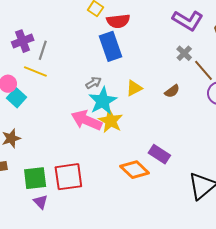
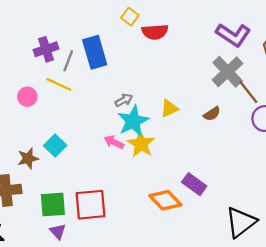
blue rectangle: (110, 46) -> (95, 52), moved
gray cross: (184, 53) -> (228, 72), size x1.8
cyan square: (17, 98) -> (55, 145), moved
pink arrow: (87, 120) -> (114, 142), size x0.6

